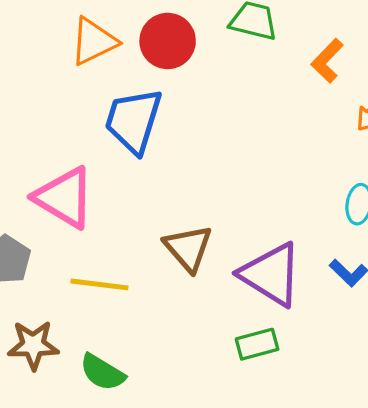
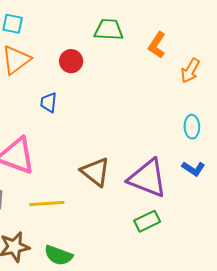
red circle: (168, 41) -> (71, 61), moved, size x0.7
blue trapezoid: (133, 121) -> (49, 102), size x0.5

